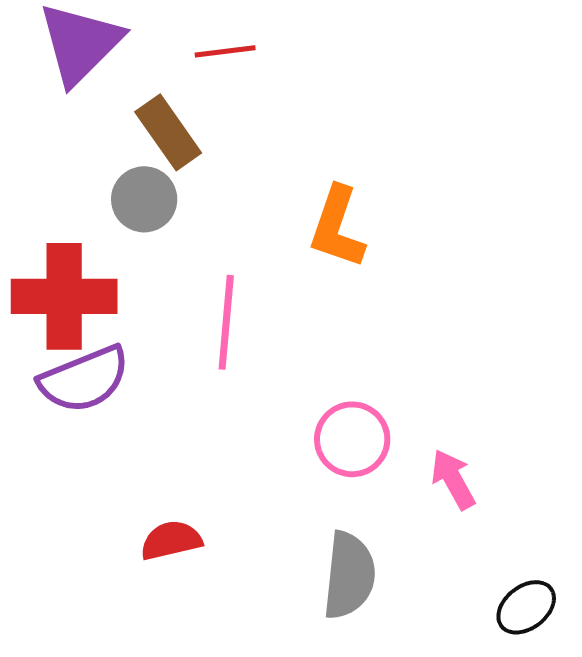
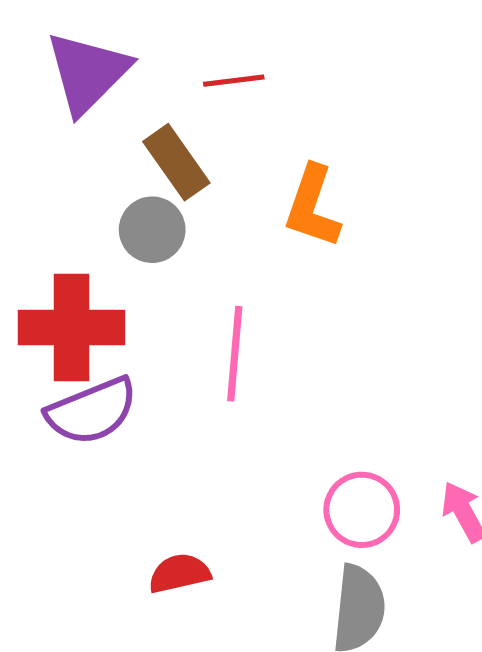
orange L-shape: (337, 227) -> (312, 207), moved
pink circle: (352, 439) -> (362, 510), moved

